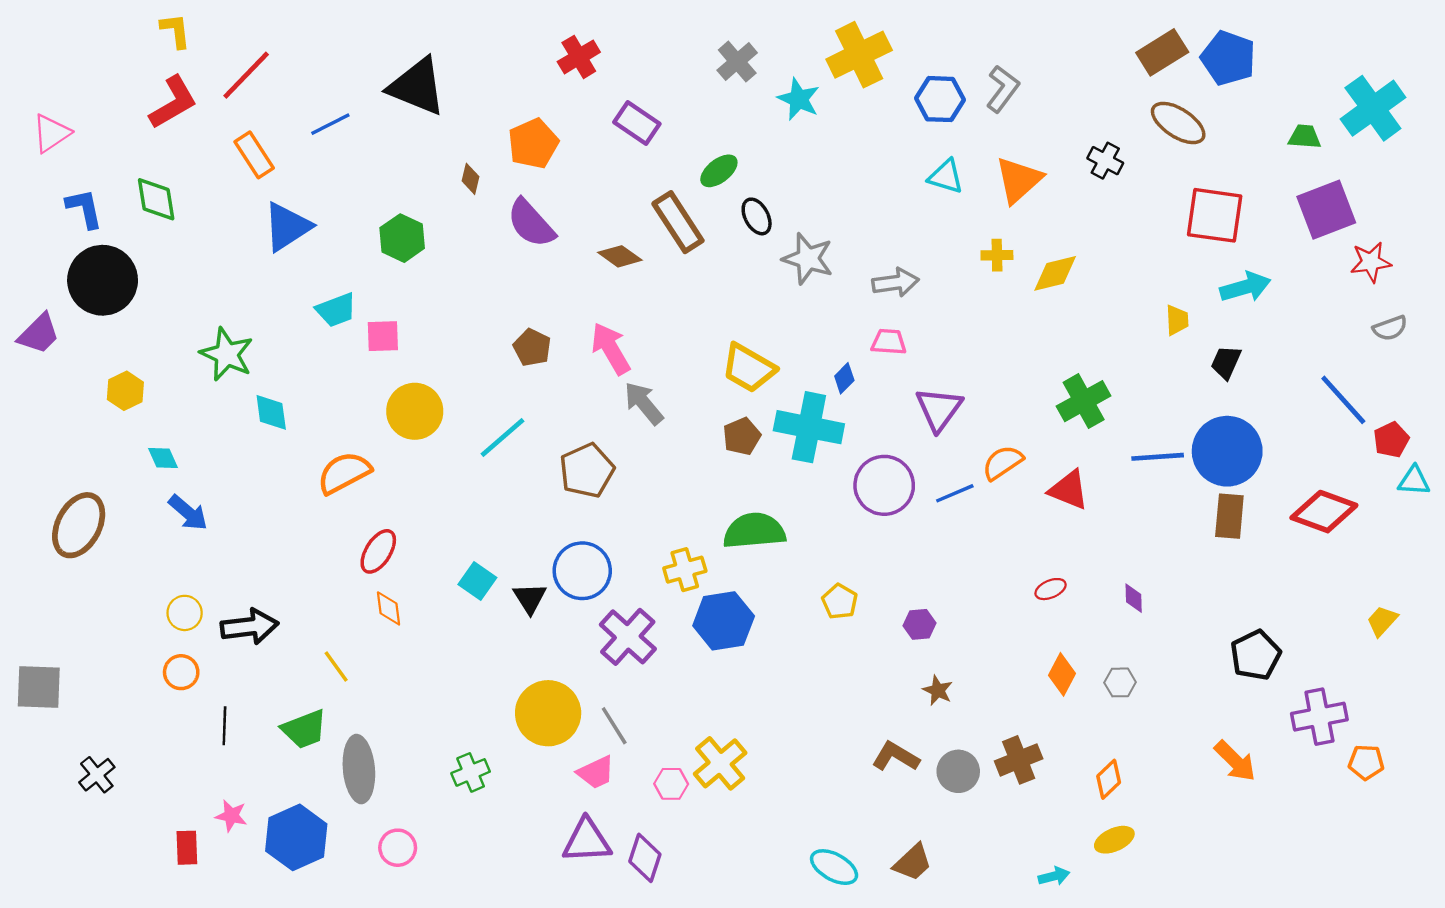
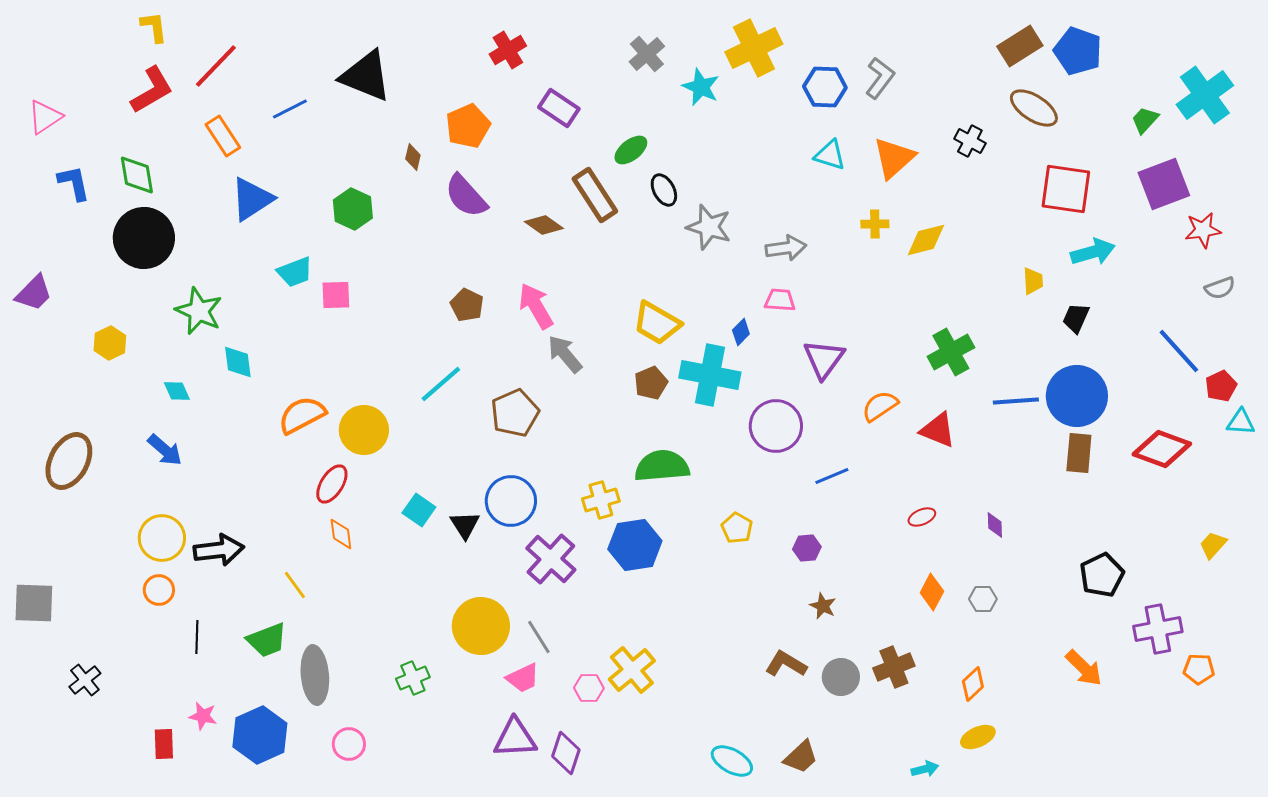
green trapezoid: (1305, 137) -> (1145, 120), turned -52
black circle: (103, 280) -> (144, 238), moved
yellow circle: (415, 411) -> (364, 430), moved
cyan diamond: (163, 458) -> (177, 391), moved
blue line: (955, 493) -> (832, 476), moved
yellow circle: (185, 613) -> (162, 538), size x1.5

